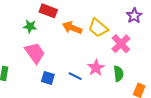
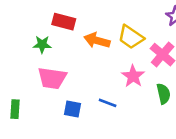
pink trapezoid: (35, 53) -> (52, 78), turned 140
pink star: (96, 68) -> (133, 76), moved

